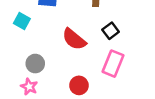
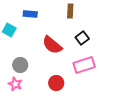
pink rectangle: (113, 64) -> (84, 65), turned 50

